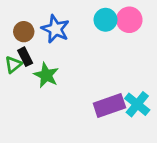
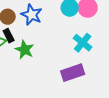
cyan cross: (137, 104) -> (83, 43), moved

